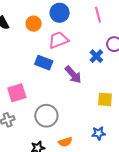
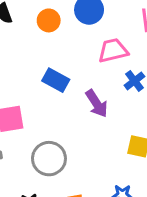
pink trapezoid: (58, 40) -> (113, 51), moved

